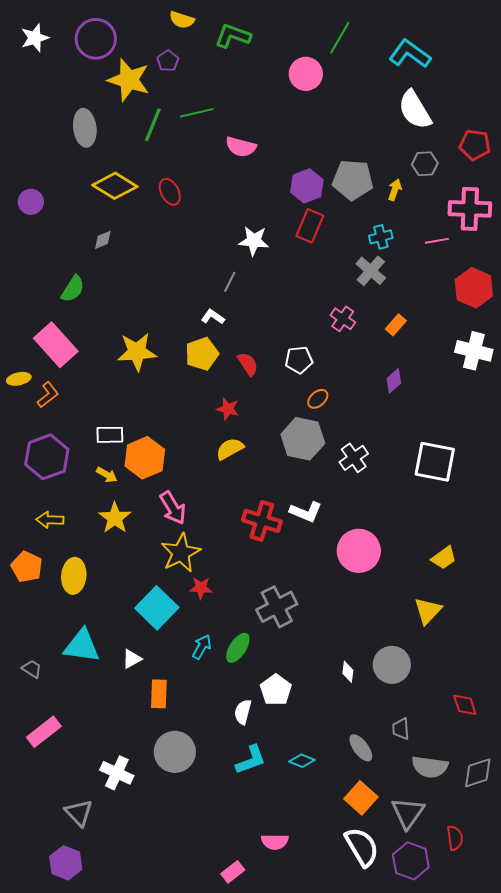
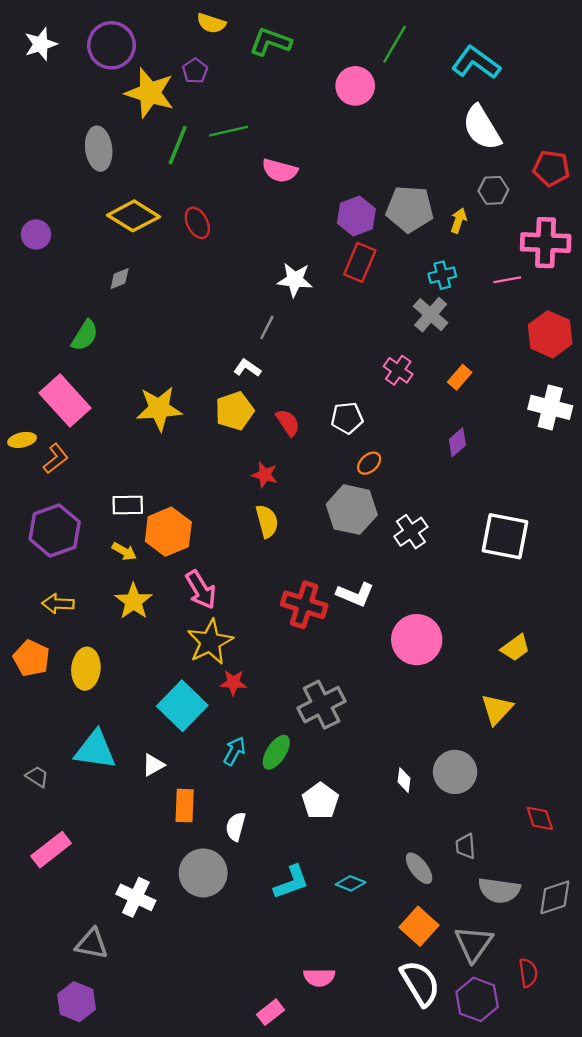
yellow semicircle: (230, 449) -> (267, 521), turned 104
white semicircle: (243, 712) -> (236, 826), moved
gray triangle: (79, 813) -> (92, 944), turned -36

